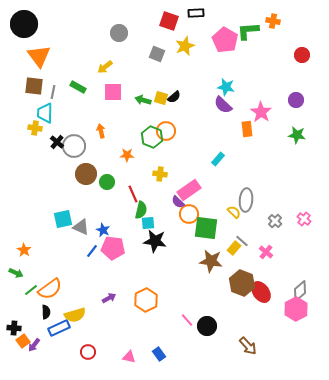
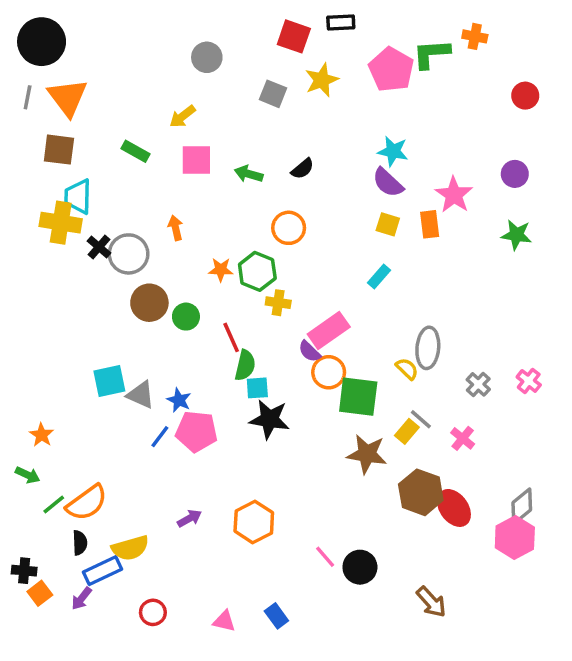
gray line: (53, 92) -> (28, 97), moved
yellow square: (161, 98) -> (388, 224), moved
yellow cross: (35, 128) -> (61, 223), size x1.6
green hexagon: (152, 137) -> (257, 271), moved
purple arrow: (34, 345) -> (82, 598), moved

